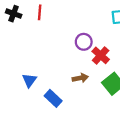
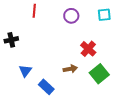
black cross: (14, 14) -> (11, 40), moved, turned -32
purple circle: (84, 42) -> (71, 16), moved

